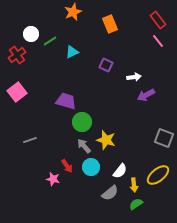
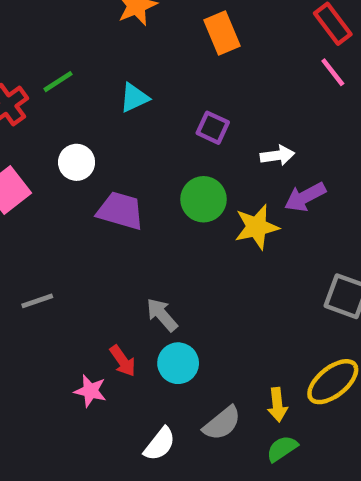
white circle: (31, 34) -> (77, 162), moved
green line: (50, 41) -> (58, 82), moved
green circle: (82, 122) -> (203, 199), moved
yellow star: (106, 140) -> (257, 227), moved, turned -30
white semicircle: (120, 171) -> (160, 444), moved

